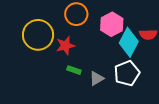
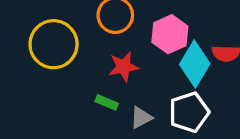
red star: (65, 46) -> (123, 67), moved

